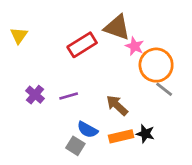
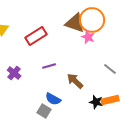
red rectangle: (82, 45) -> (36, 36), moved
orange circle: (156, 65) -> (92, 20), moved
purple line: (69, 96) -> (49, 66), moved
orange rectangle: (121, 136) -> (110, 100), moved

